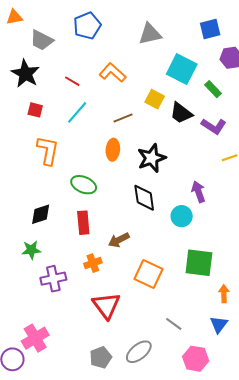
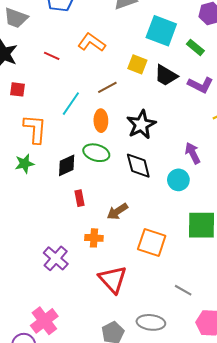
cyan line: (77, 112) -> (71, 104), moved
green ellipse: (84, 185) -> (96, 153), moved
black diamond: (41, 214) -> (67, 165), moved
red rectangle: (83, 223) -> (79, 198), size x0.7
green star: (31, 250) -> (24, 164), moved
orange cross: (93, 263) -> (94, 238), turned 30
purple cross: (53, 279) -> (56, 258), turned -30
gray ellipse: (139, 352) -> (151, 322), turned 52

